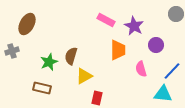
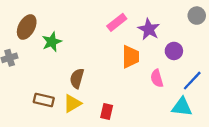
pink rectangle: (106, 20) -> (117, 22), turned -66
brown semicircle: (71, 56) -> (77, 78), moved
green star: (49, 62) -> (52, 42), moved
yellow triangle: (84, 76) -> (72, 103), moved

